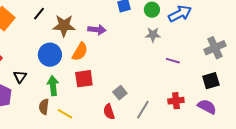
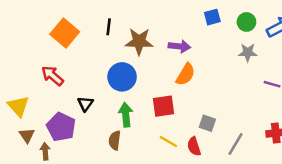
black line: (39, 14) -> (109, 27), turned -32
orange semicircle: (80, 52) -> (185, 74), moved
gray square: (120, 93) -> (207, 123), turned -32
yellow line: (65, 114) -> (168, 142), moved

